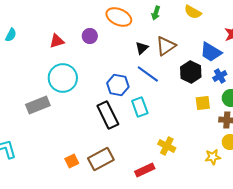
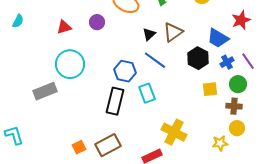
black rectangle: (108, 115) -> (115, 101), turned 40
yellow cross: (167, 146) -> (174, 132), size x1.4

